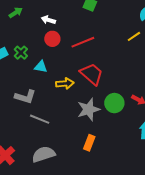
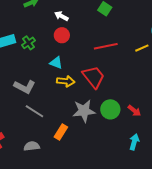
red line: (83, 42) -> (106, 46), moved
cyan triangle: (41, 67) -> (56, 63), moved
orange rectangle: (89, 143) -> (61, 132), moved
gray semicircle: (44, 154) -> (32, 146), size x0.7

